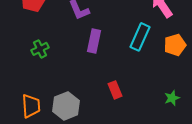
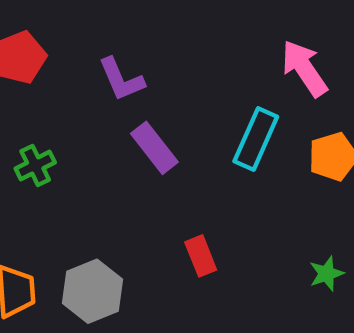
purple rectangle: (94, 41) -> (154, 148), turned -50

